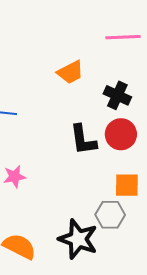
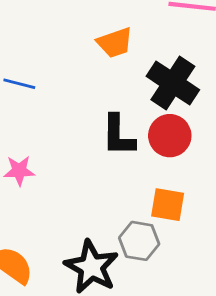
black cross: (117, 95) -> (173, 83), size x1.4

